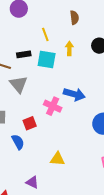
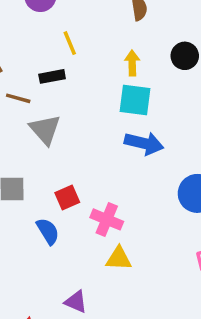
yellow line: (45, 34) -> (70, 43), moved
cyan square: (47, 59) -> (135, 100), moved
pink cross: (53, 106) -> (107, 219), moved

